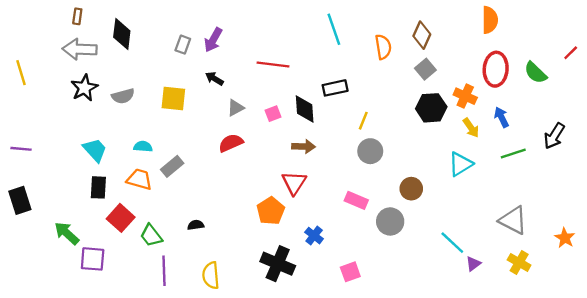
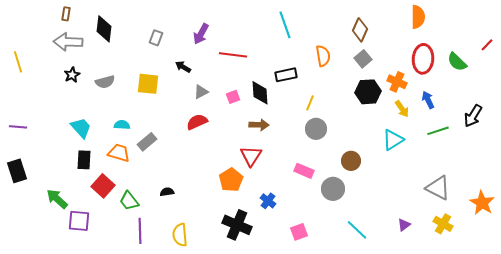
purple arrow: (213, 40) -> (201, 34), moved
orange semicircle: (383, 47) -> (323, 56), moved
black star: (84, 88) -> (72, 75), size x0.7
orange star: (565, 238) -> (482, 203), size x1.4
cyan line: (452, 243) -> (357, 230), moved

